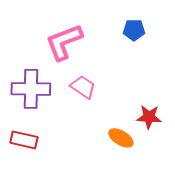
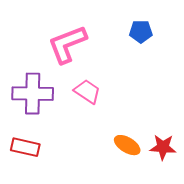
red star: (149, 117) -> (163, 147), moved

